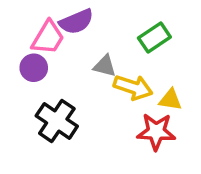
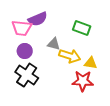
pink trapezoid: (48, 38) -> (22, 28), turned 65
green rectangle: (154, 38) -> (82, 28), turned 54
purple circle: (34, 68) -> (25, 51), moved

